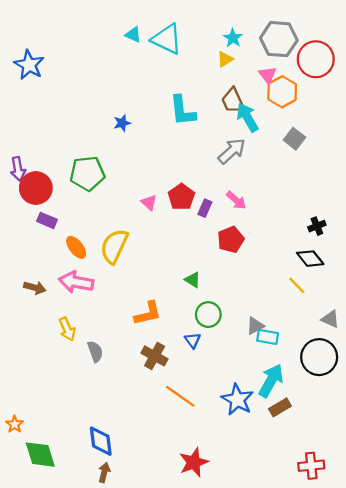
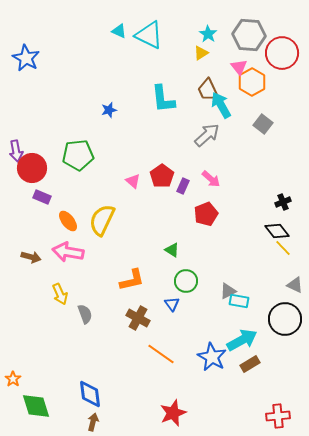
yellow line: (297, 285) -> (283, 248), moved
cyan arrow: (271, 381) -> (242, 340), turned 32

